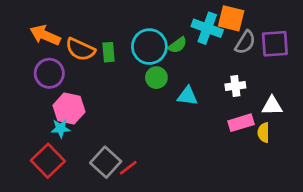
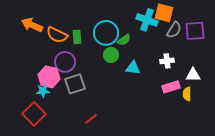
green semicircle: (178, 45) -> (124, 40), moved
purple circle: (49, 73) -> (65, 62), moved
gray square: (106, 162) -> (75, 84), moved, turned 30

